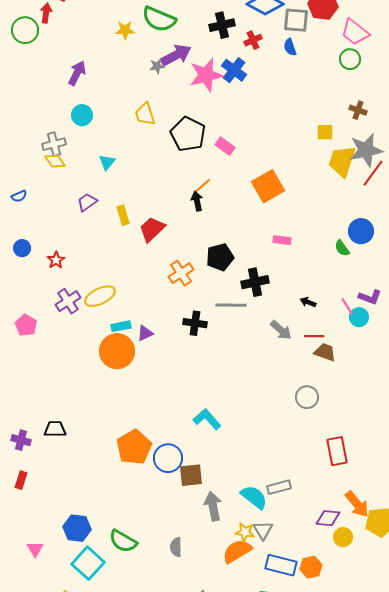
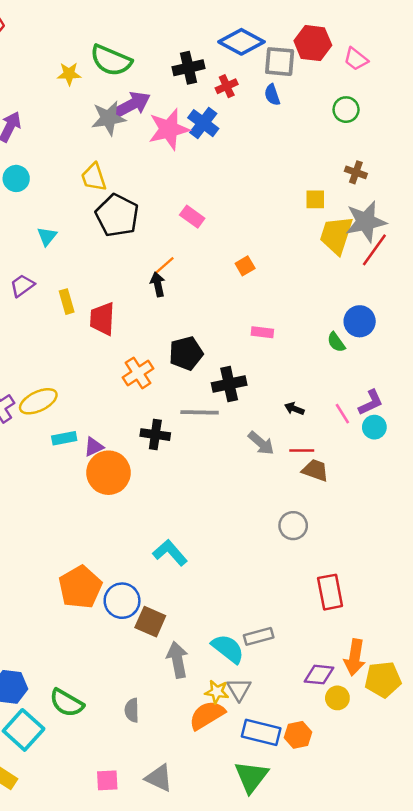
pink trapezoid: (355, 32) -> (356, 59), moved, size x0.7
gray star: (157, 66) -> (108, 118), size x1.8
black pentagon: (188, 134) -> (117, 215), moved
orange square: (268, 186) -> (245, 266), size x0.5
red trapezoid: (152, 229) -> (102, 319), turned -44
purple L-shape: (370, 297) -> (371, 403), turned -45
cyan circle: (359, 317) -> (374, 427), moved
orange circle: (117, 351) -> (108, 473), moved
brown square: (191, 475) -> (150, 622), turned 30
orange arrow: (357, 504) -> (355, 657), turned 48

